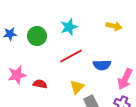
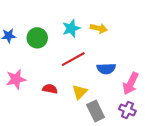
yellow arrow: (114, 26) -> (99, 28), moved
red semicircle: (40, 84) -> (50, 89), moved

